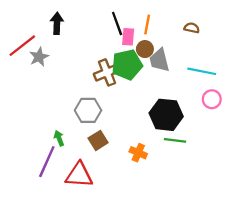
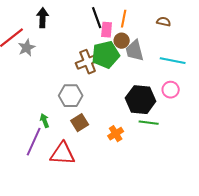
pink circle: (212, 99) -> (171, 90), moved
orange cross: (138, 153) -> (116, 134), turned 35

